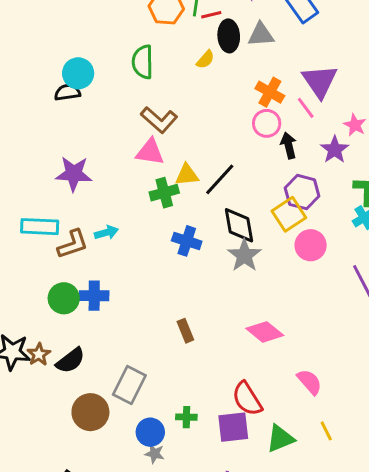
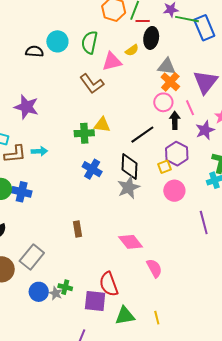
gray triangle: (261, 35) -> (167, 66), moved
cyan circle: (78, 73) -> (57, 41), moved
pink line: (306, 108) -> (190, 108), moved
pink triangle: (150, 152) -> (112, 61), moved, turned -35
black line: (220, 179) -> (142, 135), moved
yellow square: (289, 214) -> (165, 167), size x0.6
pink semicircle: (309, 382) -> (154, 268), moved
gray star: (155, 454) -> (56, 293), moved

